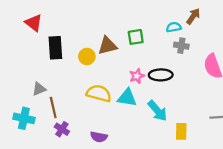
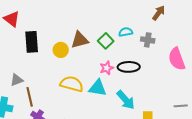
cyan semicircle: (174, 27) -> (126, 32), moved
green square: (136, 37) -> (106, 41), moved, turned -35

